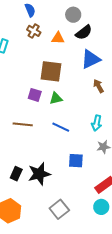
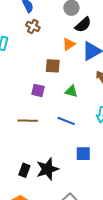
orange triangle: (58, 38) -> (69, 44), moved, turned -32
brown square: (51, 71) -> (53, 66), size x0.7
green triangle: (56, 98) -> (71, 91), moved, turned 32

